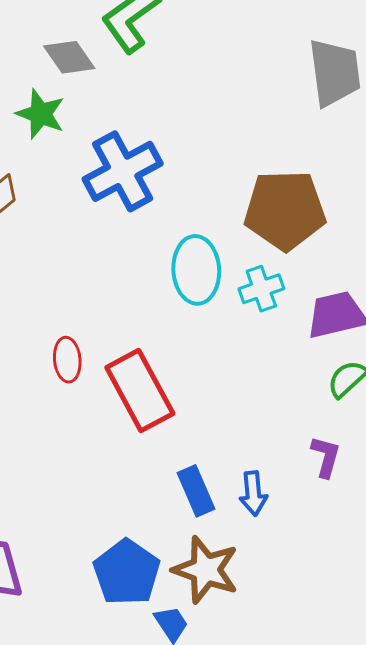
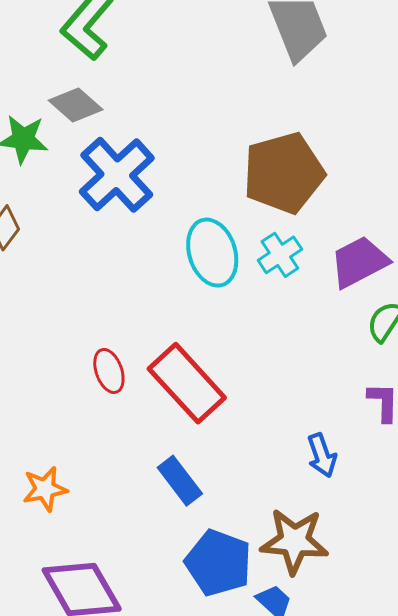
gray diamond: (69, 57) -> (76, 105), moved
blue rectangle: (196, 491) -> (180, 481), moved

